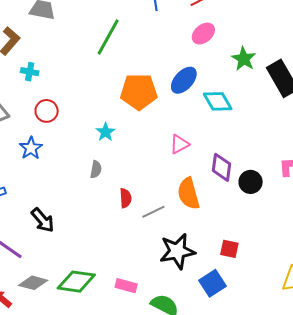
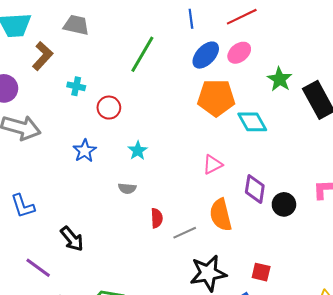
cyan cross: (30, 72) -> (76, 86), moved
blue ellipse: (184, 80) -> (206, 55), moved
orange pentagon: (139, 92) -> (216, 98), moved
red circle: (47, 111) -> (109, 108), moved
blue star: (31, 148) -> (85, 151), moved
gray semicircle: (96, 169) -> (127, 188), turned 84

